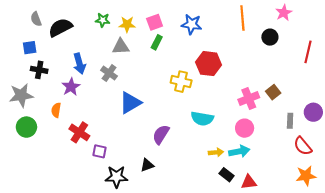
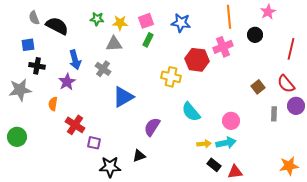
black semicircle: (60, 28) -> (57, 26), turned 55
pink cross: (249, 98) -> (223, 47), moved
cyan semicircle: (202, 119) -> (191, 112), turned 40
green circle: (26, 127) -> (17, 137), moved
red semicircle: (303, 146) -> (286, 84), moved

